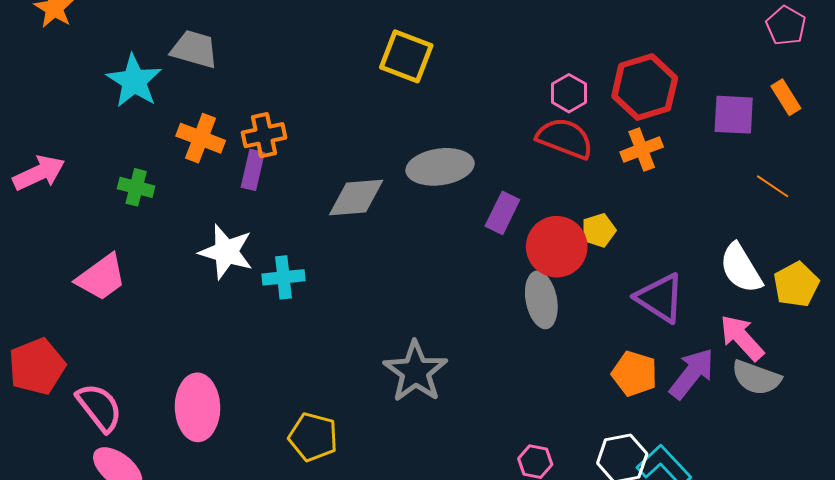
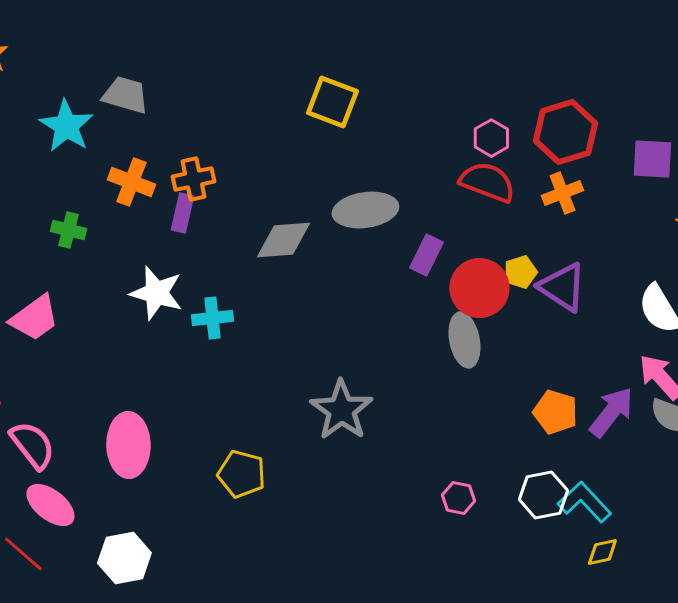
purple triangle: (660, 298) -> (562, 287), moved

